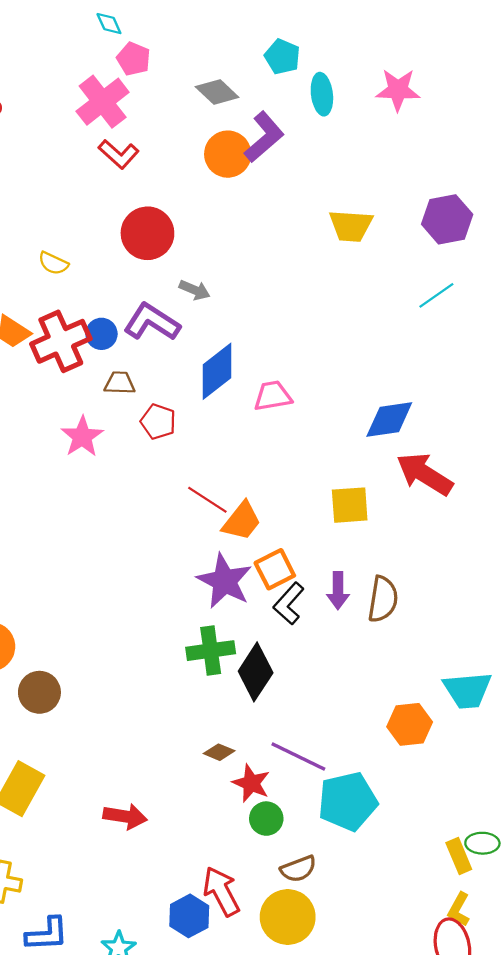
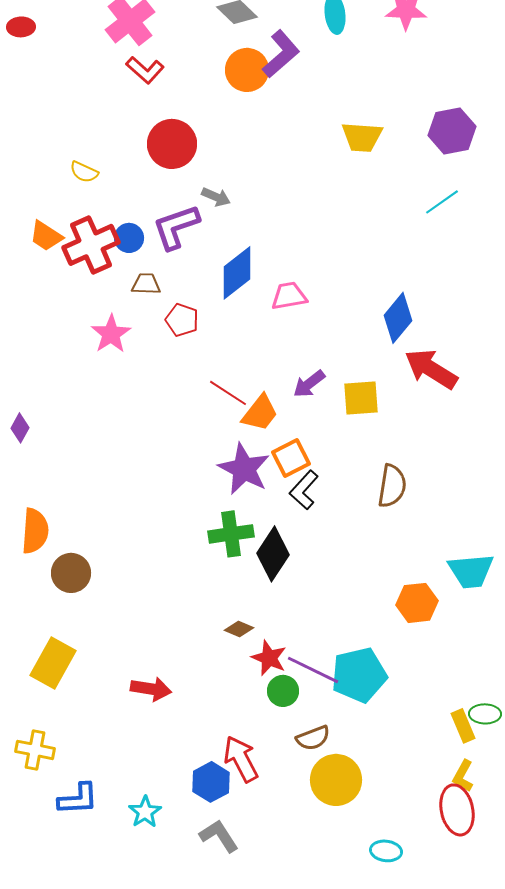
purple L-shape: (152, 322) -> (176, 227), turned -52
blue diamond: (389, 419) -> (398, 318), turned -42
purple arrow: (338, 591) -> (309, 384), moved, turned 52
purple line: (298, 756) -> (313, 670), moved
yellow circle: (288, 917) -> (336, 780), moved

